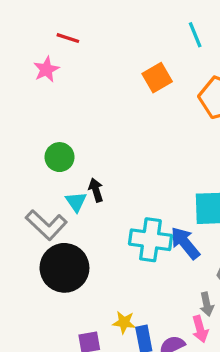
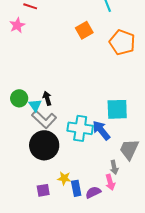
green circle: (60, 157) -> (19, 98), moved
gray L-shape: (46, 225) -> (44, 119), moved
black circle: (64, 268) -> (44, 145), moved

